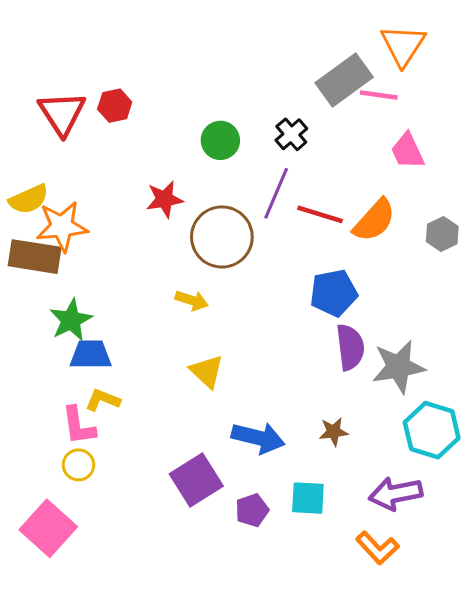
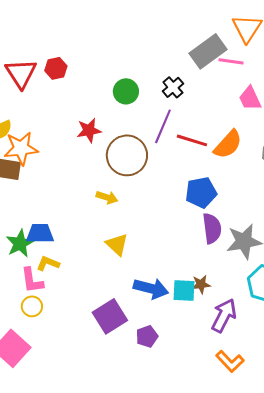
green star: (71, 320) -> (20, 243), moved
purple arrow: (395, 494) -> (224, 315), moved, turned 128
cyan square: (308, 498) -> (184, 290), moved

